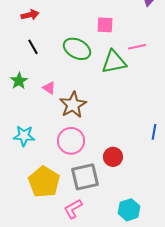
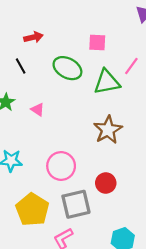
red arrow: (30, 15) -> (33, 37), moved
pink line: (137, 47) -> (131, 66), turned -42
brown star: (73, 105) -> (108, 130), moved

